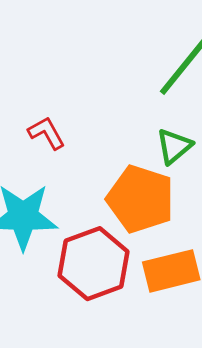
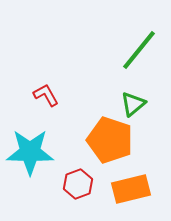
red hexagon: (94, 264) -> (78, 184), size x0.6

